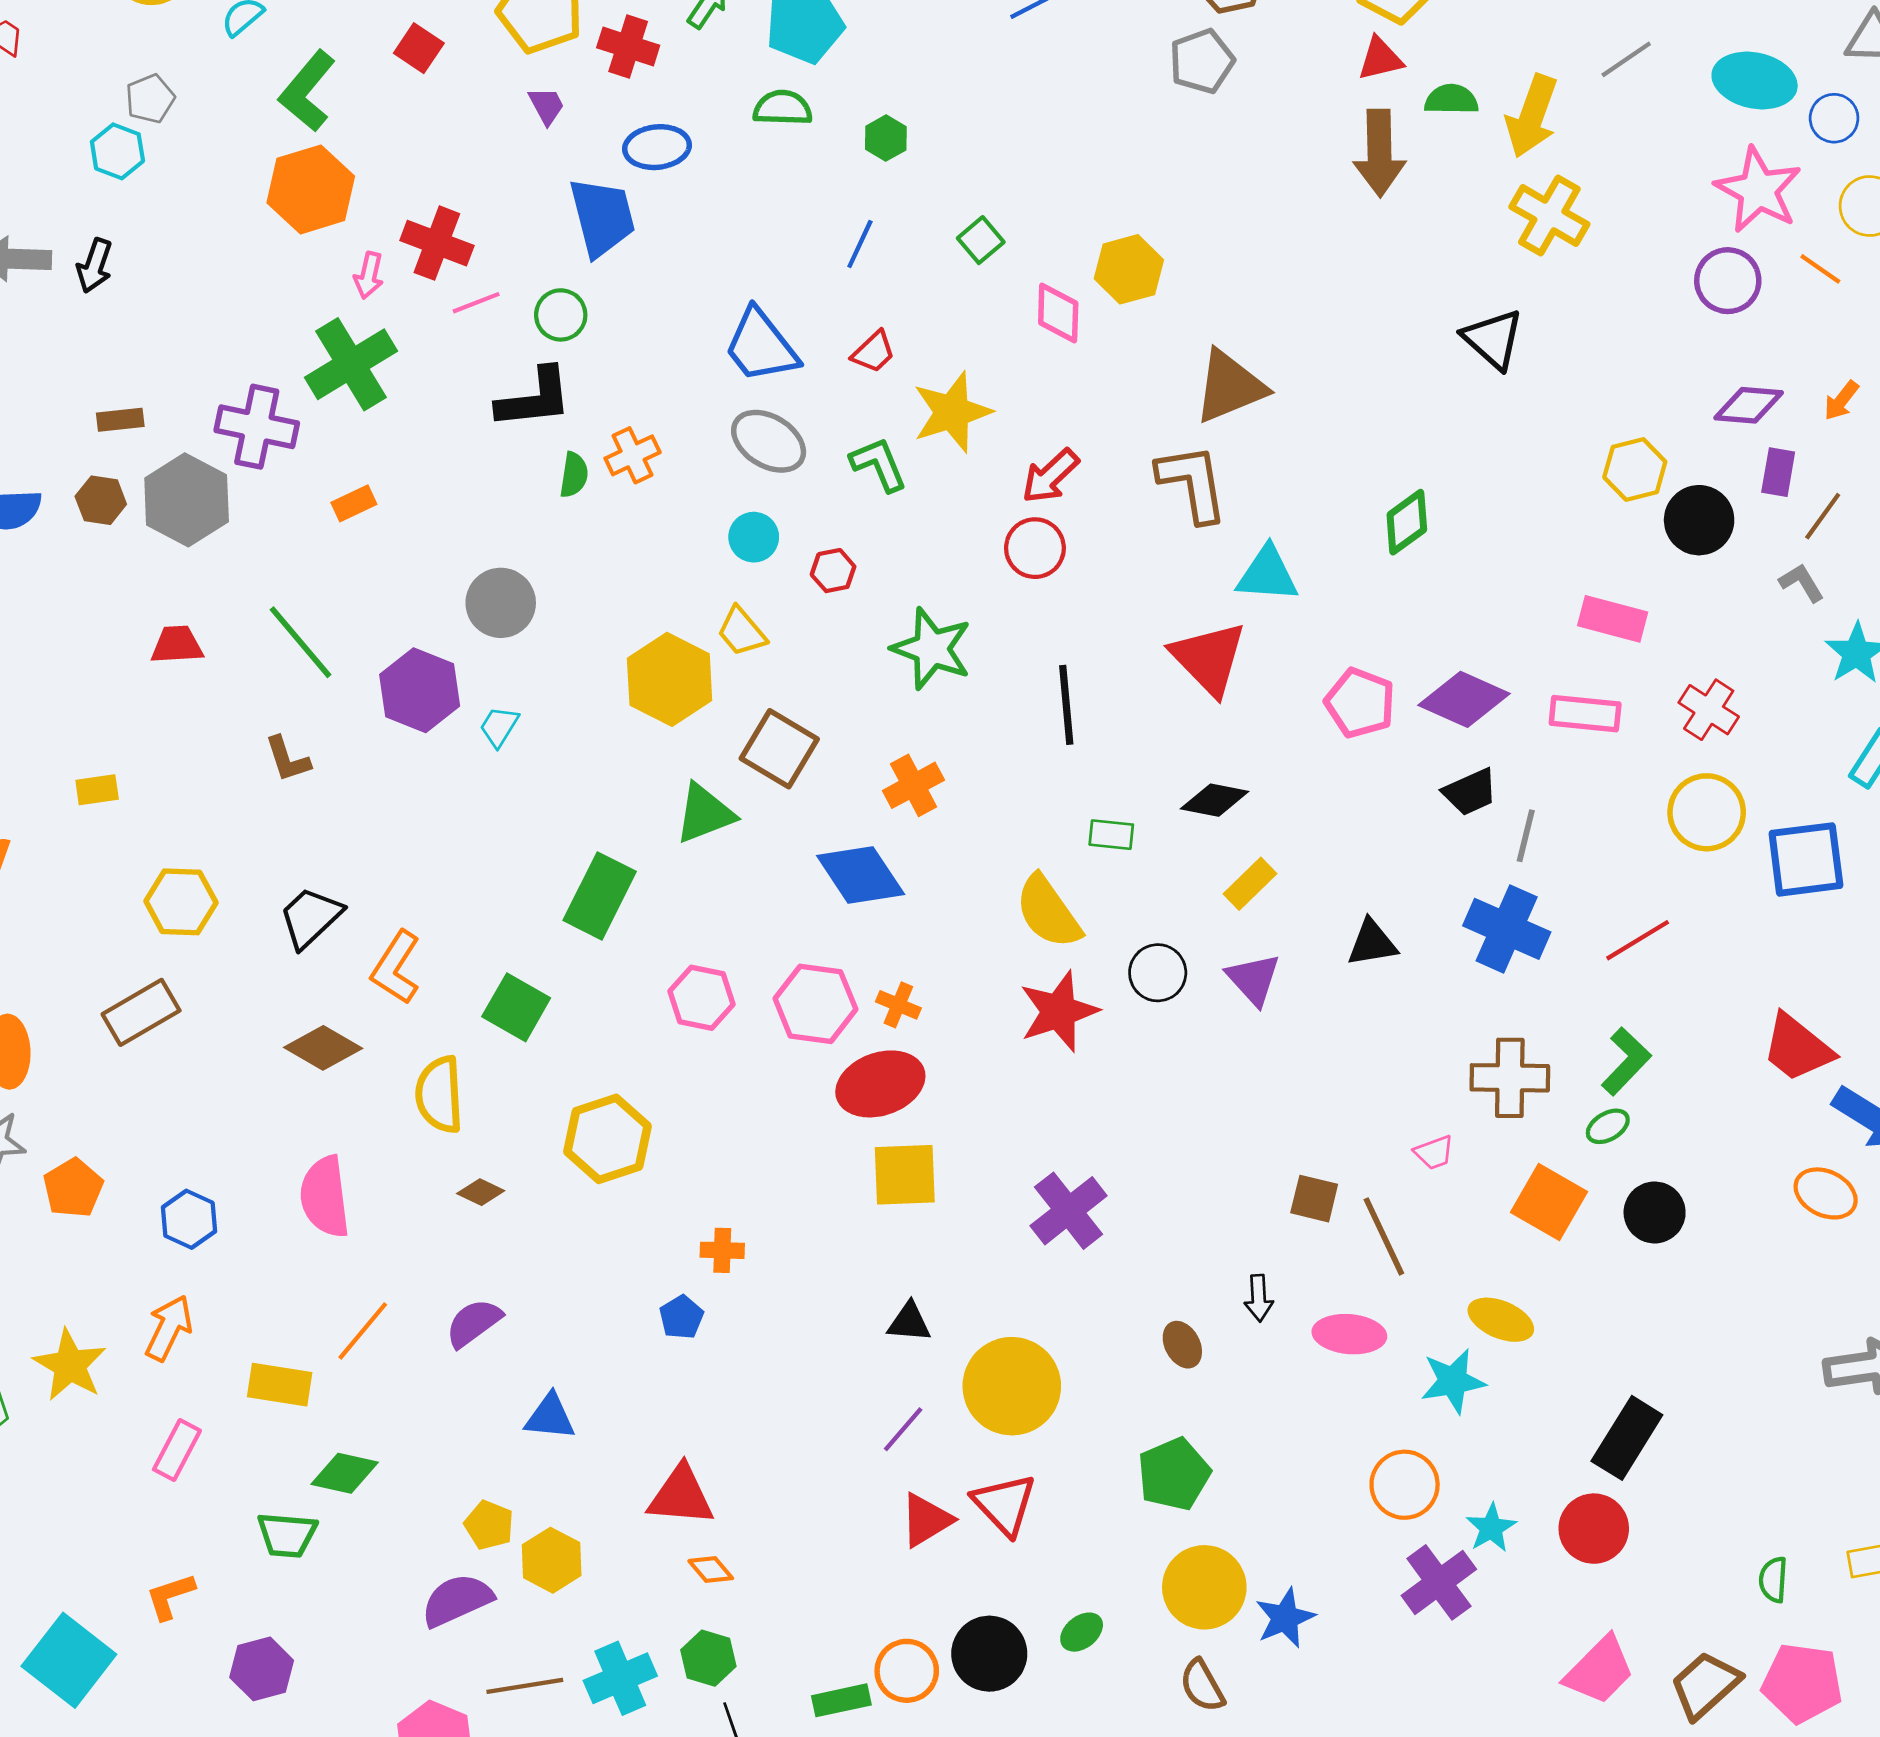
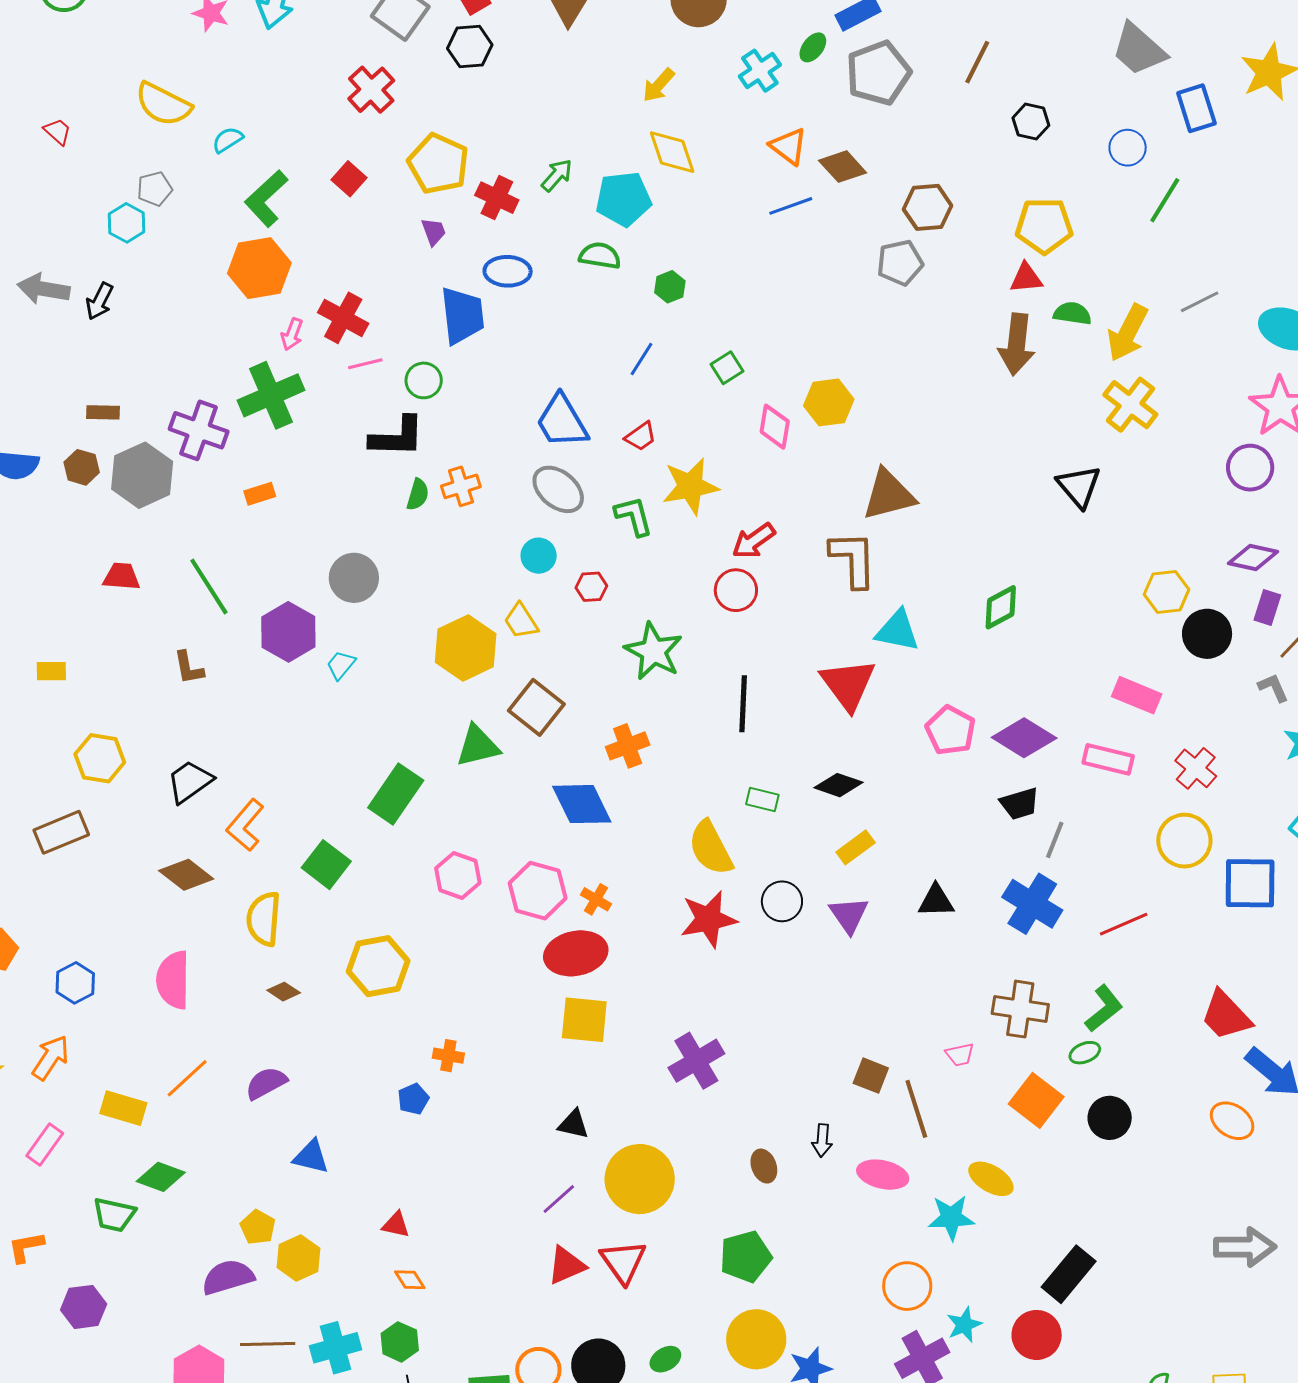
red triangle: (681, 1496) -> (396, 1225), size x0.6

